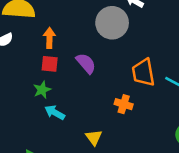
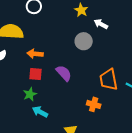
gray circle: (112, 23) -> (84, 41), size x0.7
orange arrow: (49, 38) -> (35, 54), turned -84

